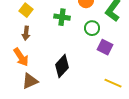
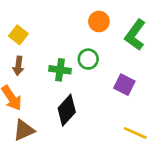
green cross: (62, 17) -> (60, 70), moved
green circle: (92, 28) -> (88, 59), moved

